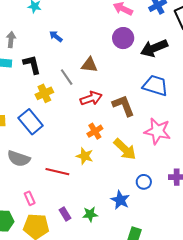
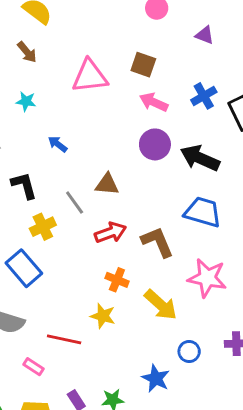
black arrow: (154, 48) -> (200, 158), turned 48
orange cross: (95, 131) -> (117, 280), turned -35
pink rectangle: (30, 198) -> (33, 367), moved, turned -32

